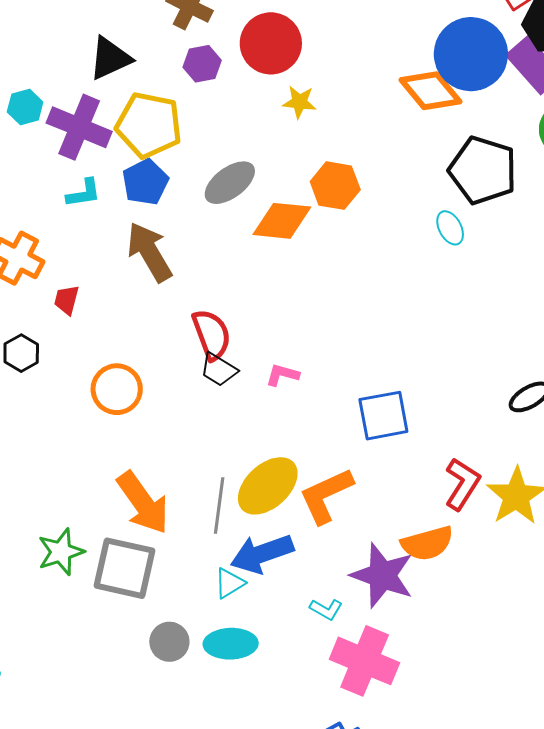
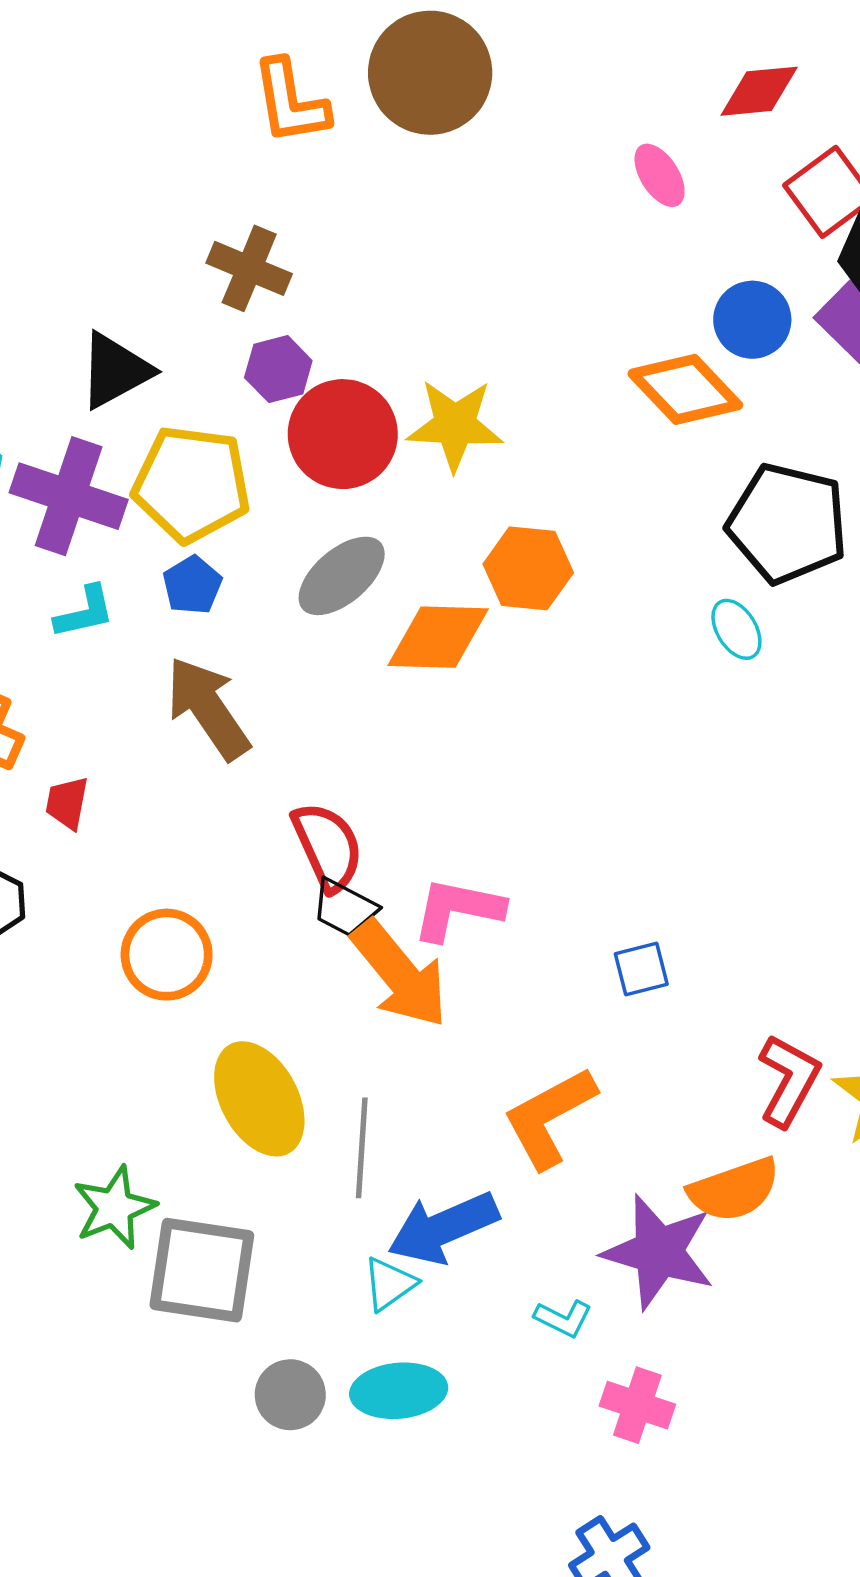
red circle: (271, 43) -> (343, 434), moved
blue circle: (471, 54) -> (752, 320), size x0.6
yellow star: (299, 102) -> (455, 425), size x1.6
blue pentagon: (145, 182) -> (192, 585), size x0.7
pink L-shape: (282, 375) -> (458, 909), size x1.6
blue square: (383, 416) -> (641, 969), size x0.6
yellow ellipse: (268, 486) -> (259, 1099), moved, turned -72
orange arrow: (143, 503) -> (400, 974), moved
green star: (61, 552) -> (114, 1208), moved
pink cross: (365, 661) -> (637, 1405), size x0.6

